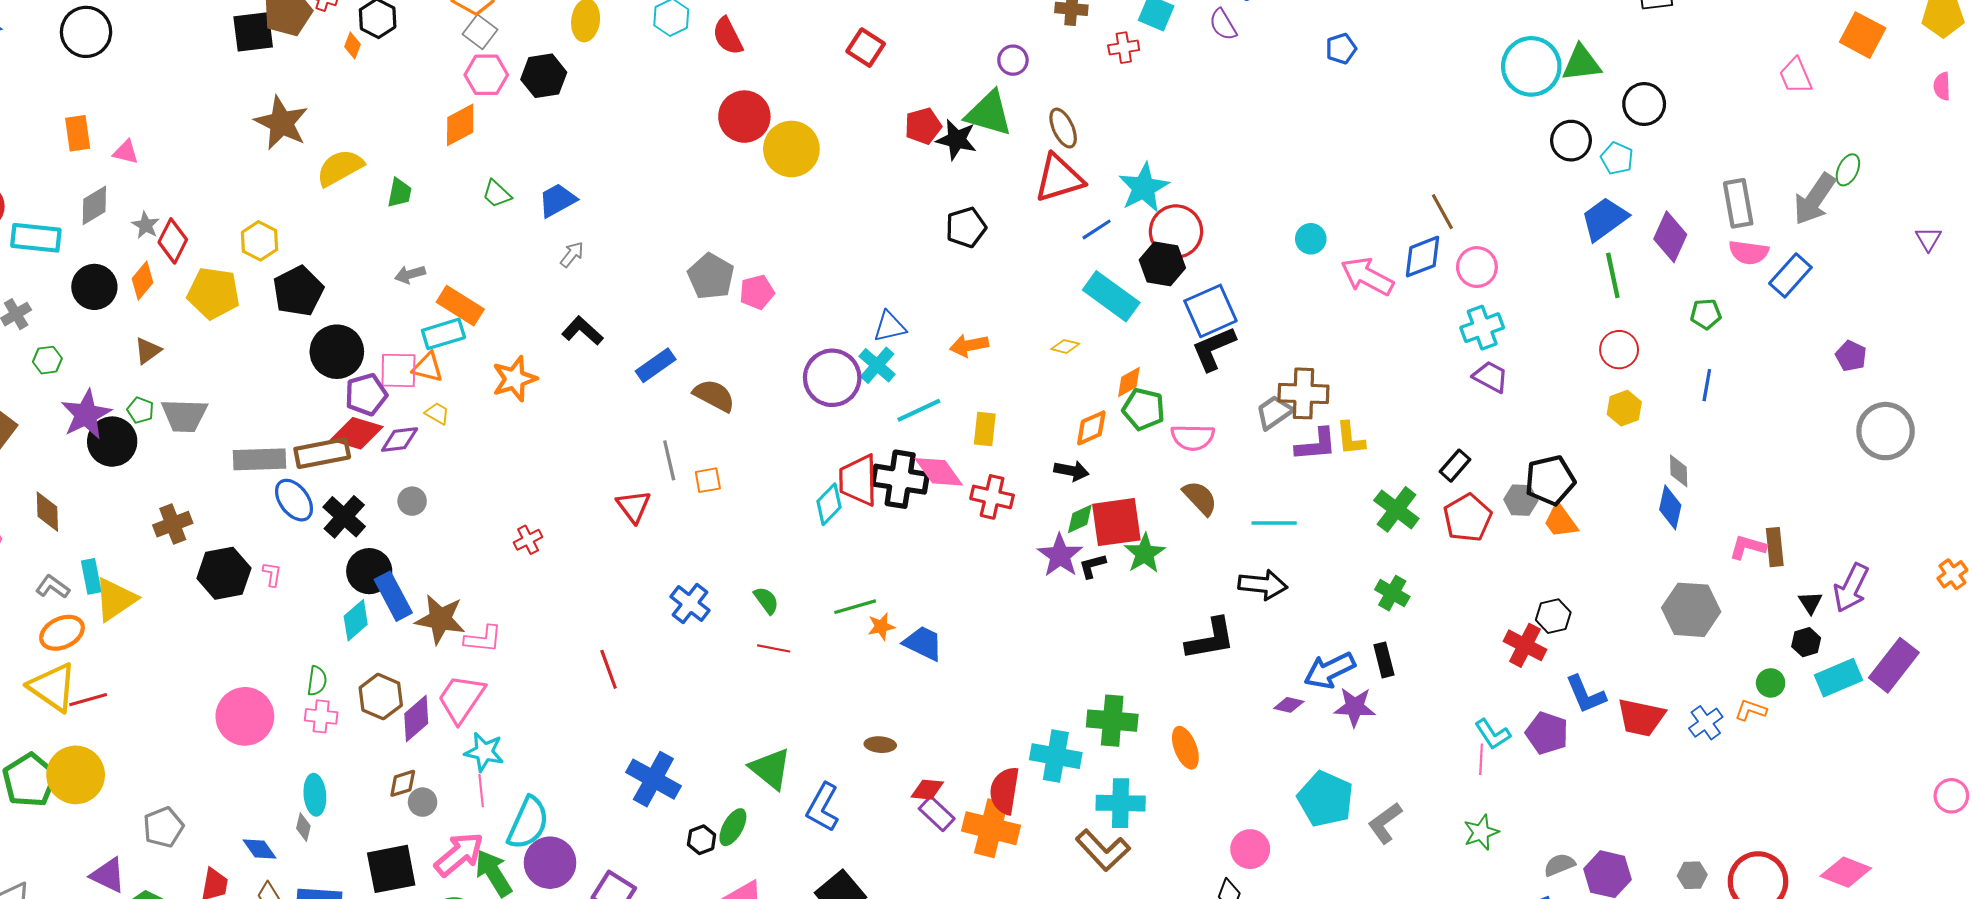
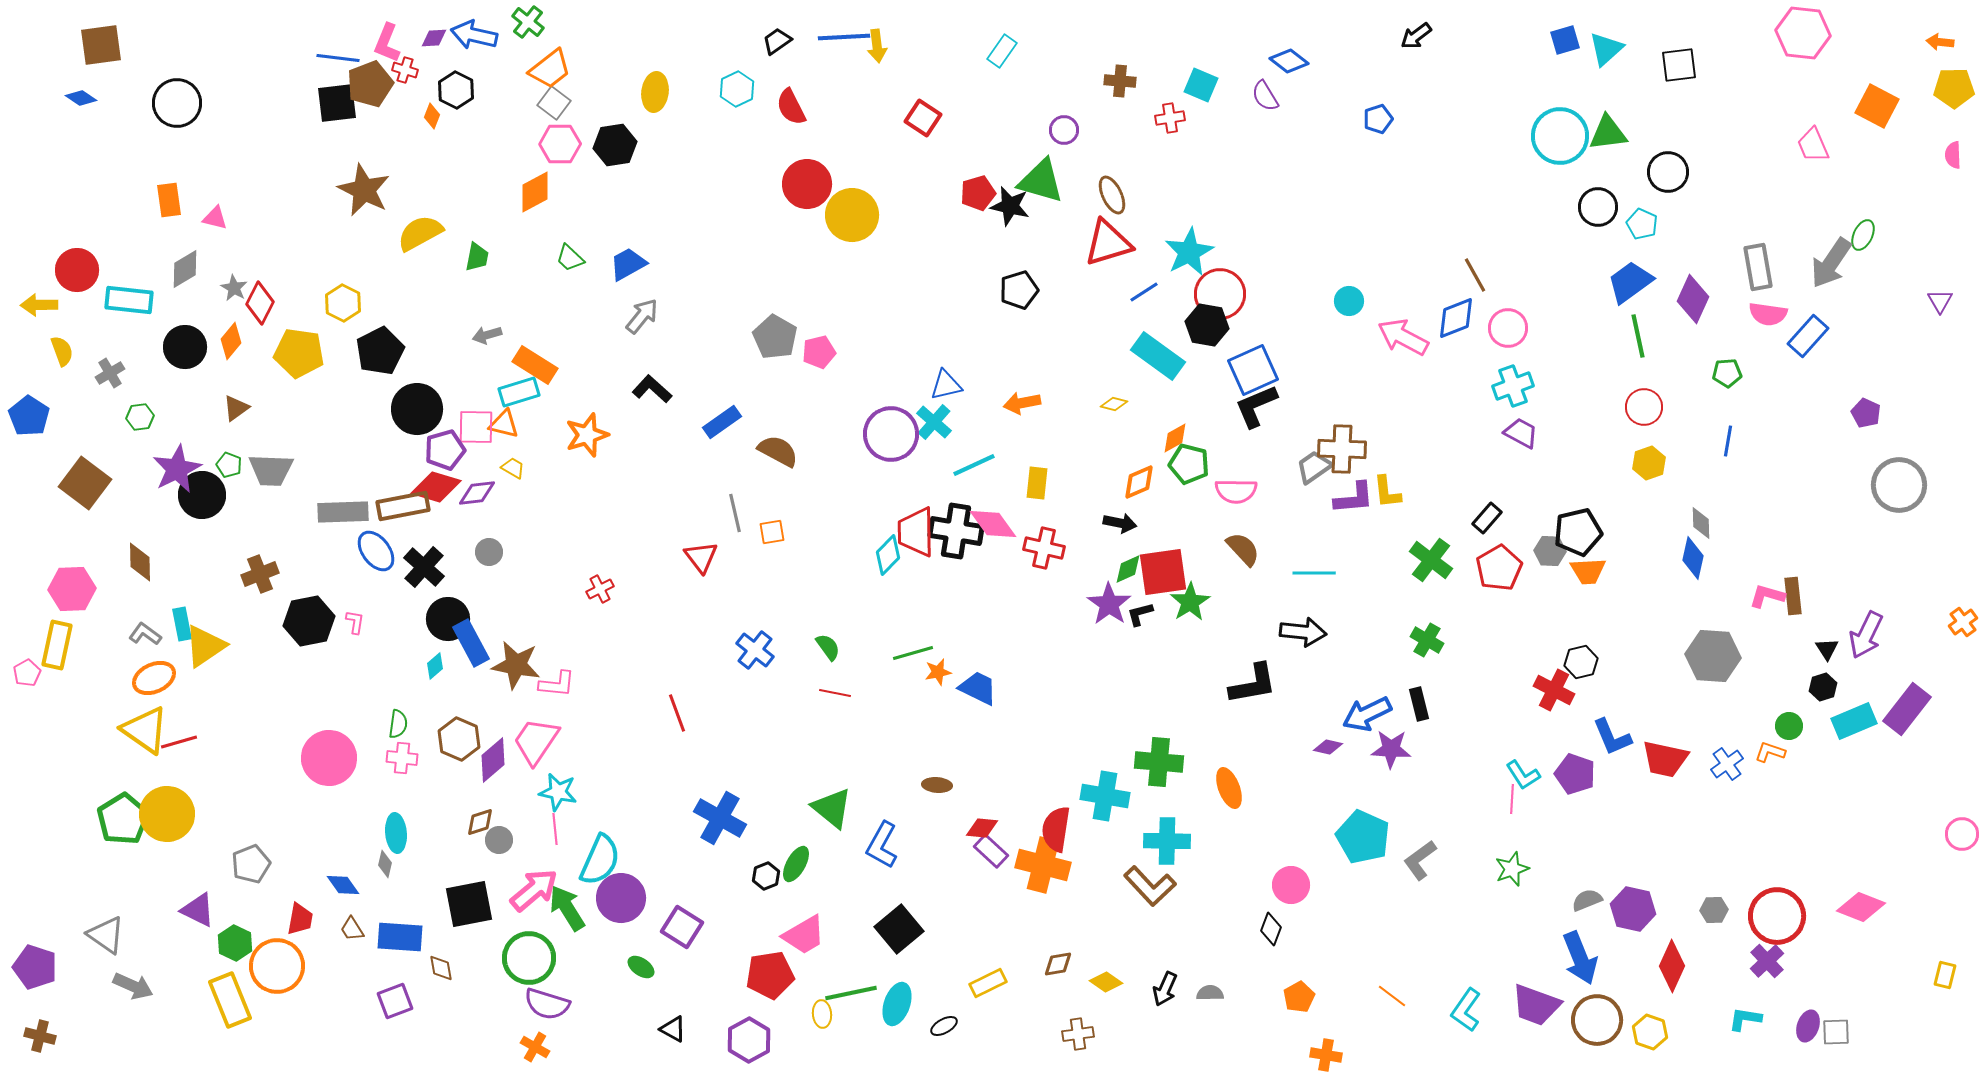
gray arrow: (572, 254) -> (642, 316), size x1.4
orange trapezoid: (1561, 521) -> (1588, 571), turned -57
cyan diamond: (356, 620) -> (435, 666), size x0.7

